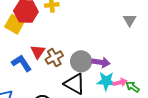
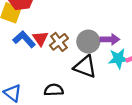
blue L-shape: (22, 63) -> (24, 39), moved

